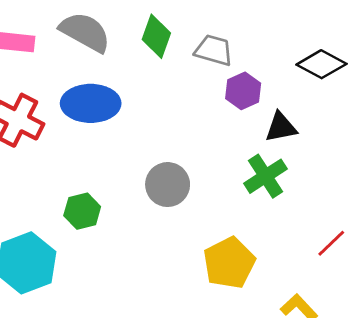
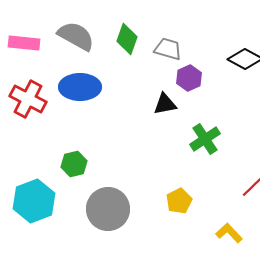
black triangle: (281, 127) -> (165, 104), moved
gray circle: (168, 185) -> (108, 209), moved, size x1.4
yellow pentagon: (229, 263) -> (179, 201), size x0.7

